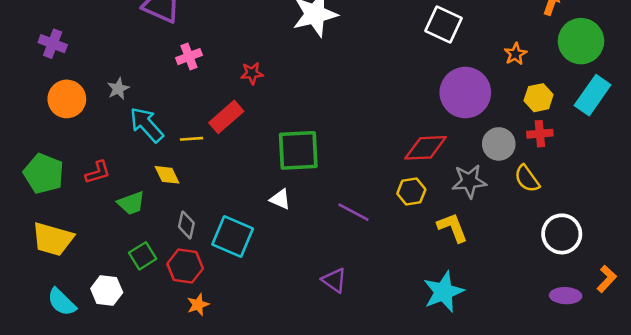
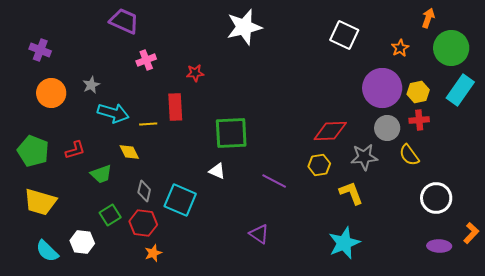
orange star: (515, 54) -> (400, 48), moved
purple circle: (465, 93) -> (382, 88), moved
red rectangle: (226, 117) -> (175, 107), turned -52
cyan arrow: (147, 125) -> (113, 113), turned 148

